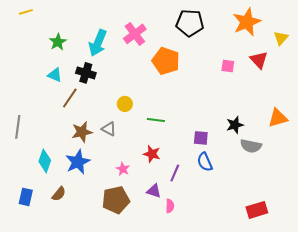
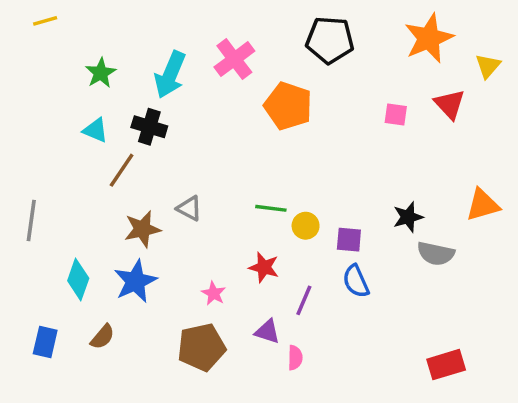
yellow circle: (125, 104) -> (306, 226), moved
gray triangle: (109, 129) -> (189, 208), moved

